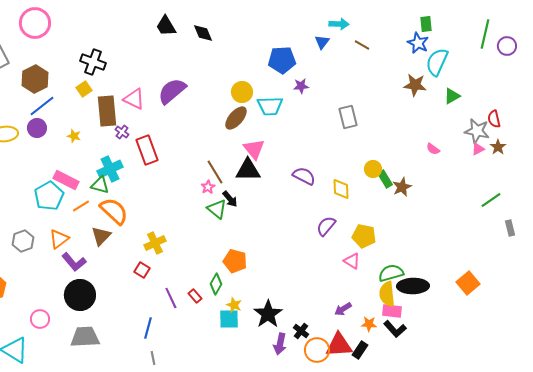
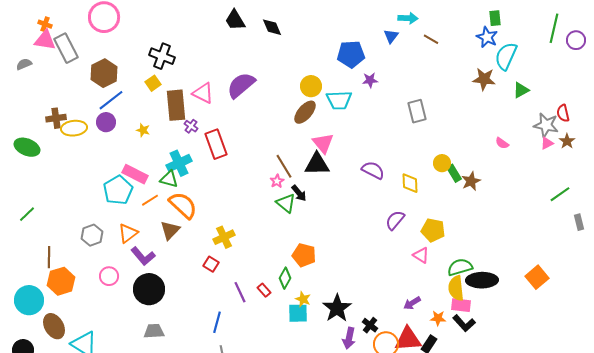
pink circle: (40, 319) -> (109, 276), moved
gray trapezoid: (85, 337) -> (154, 331), size x0.7

